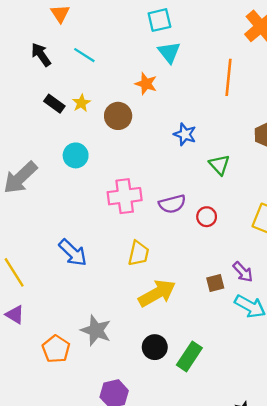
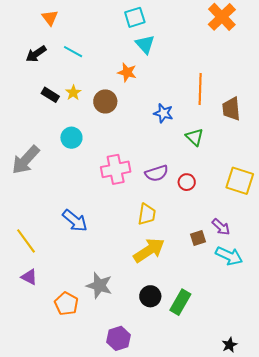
black arrow: (41, 55) -> (36, 54), turned -85
orange line: (229, 77) -> (200, 89), moved
yellow trapezoid: (139, 253) -> (147, 214), moved

